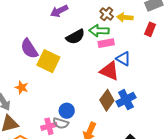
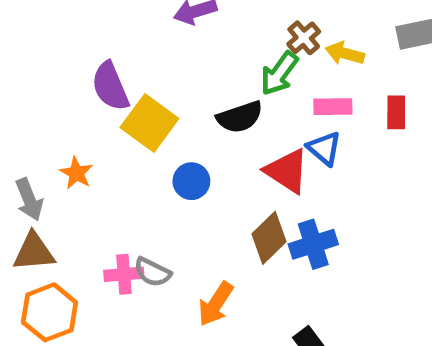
red rectangle: (150, 29) -> (396, 112), moved, turned -32
green arrow: (99, 31) -> (279, 73), turned -66
black semicircle: (75, 37) -> (240, 117), moved
pink rectangle: (106, 43) -> (333, 107), moved
blue circle: (67, 111) -> (191, 181), moved

